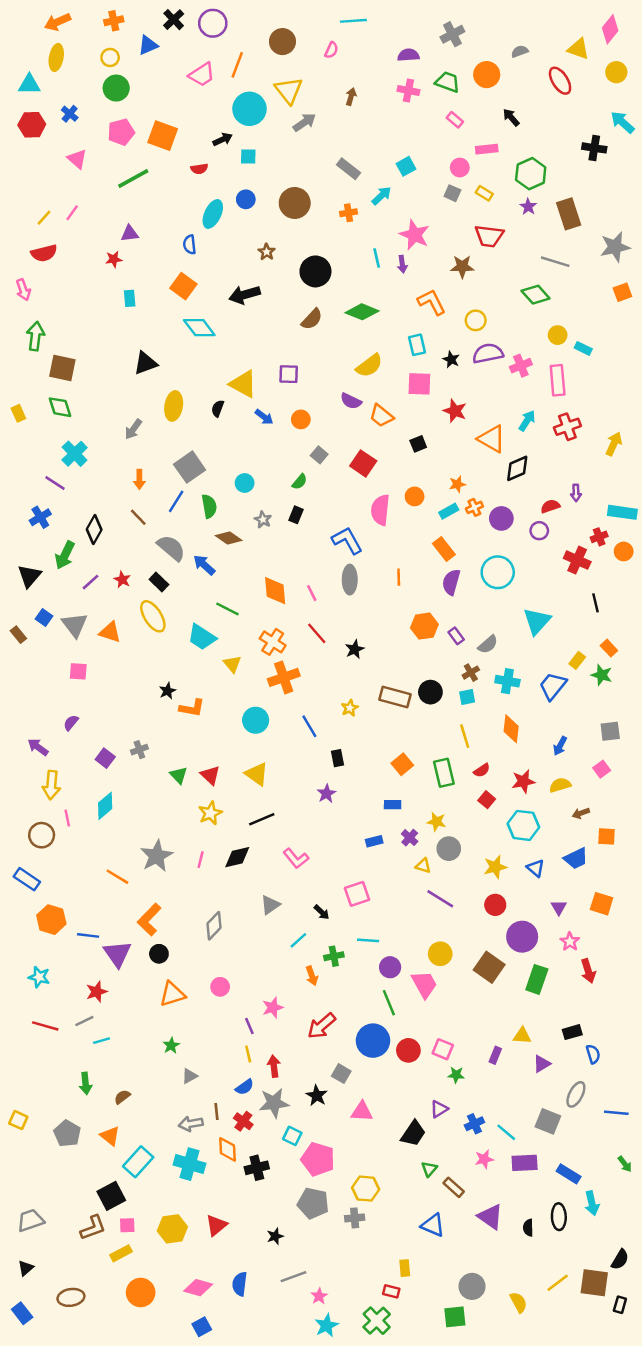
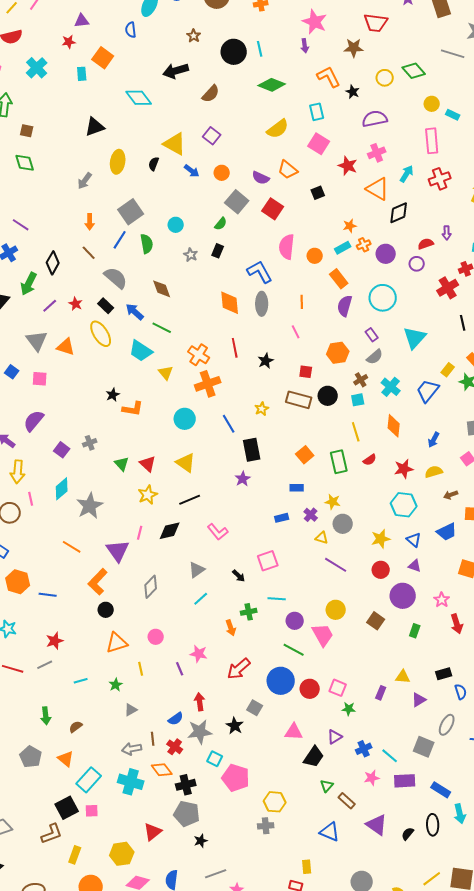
cyan line: (377, 258) -> (260, 49), moved
gray line: (555, 262) -> (453, 54), moved
orange square: (183, 286) -> (103, 58), moved
brown semicircle: (312, 319) -> (211, 94), moved
yellow circle: (476, 320) -> (385, 78), moved
black star: (451, 359) -> (353, 92), moved
pink cross: (521, 366) -> (377, 153), moved
brown square: (62, 368) -> (27, 131), size x0.6
purple square: (289, 374) -> (212, 136), turned 36
pink square: (419, 384) -> (319, 144), turned 30
purple semicircle: (351, 401) -> (261, 178), moved
cyan cross: (75, 454) -> (37, 68), moved
gray square: (319, 455) -> (237, 202), size x1.6
orange circle: (415, 496) -> (315, 256), moved
brown diamond: (229, 538) -> (162, 289), moved, turned 35
red cross: (577, 560) -> (448, 288), turned 35
blue arrow: (204, 565) -> (135, 312), moved
orange diamond: (275, 591) -> (230, 303), moved
pink line: (312, 593) -> (296, 332), moved
blue square: (44, 618) -> (12, 372), moved
orange hexagon: (424, 626) -> (338, 353), moved
red line: (317, 633) -> (235, 348), turned 30
purple rectangle: (456, 636) -> (372, 335), moved
cyan cross: (507, 681) -> (391, 387), turned 30
purple semicircle: (71, 723) -> (34, 421), size x1.6
black rectangle: (337, 758) -> (252, 450), size x1.6
red square: (487, 800) -> (306, 372), moved, turned -32
gray star: (157, 856) -> (90, 506), moved
purple triangle: (559, 907) -> (415, 566), moved, turned -40
cyan line: (298, 940) -> (201, 599), moved
purple triangle: (117, 954) -> (118, 551), moved
brown square: (489, 967) -> (376, 621), size x0.7
green rectangle: (537, 979) -> (415, 631), size x0.6
green line: (389, 1003) -> (294, 650), turned -40
pink star: (273, 1008) -> (199, 654), turned 30
cyan line: (101, 1041) -> (81, 681), moved
yellow line: (248, 1054) -> (141, 669), moved
pink triangle: (362, 1112) -> (294, 732), moved
orange diamond: (227, 1149) -> (162, 770), turned -35
gray pentagon: (313, 1203) -> (187, 814), moved
pink square: (127, 1225) -> (92, 811), moved
black semicircle: (528, 1228) -> (408, 834), turned 40
yellow hexagon: (172, 1229) -> (122, 854), moved
yellow rectangle: (121, 1253) -> (75, 855), turned -42

